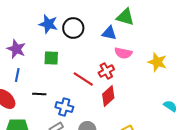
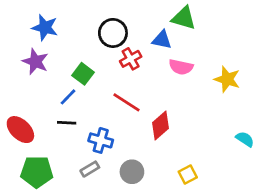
blue star: (48, 24) -> (45, 28), moved
green square: (51, 58) -> (83, 74), turned 35
red cross: (106, 71) -> (131, 59), moved
blue line: (17, 75) -> (68, 97), moved, turned 32

